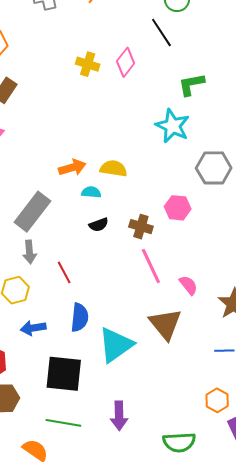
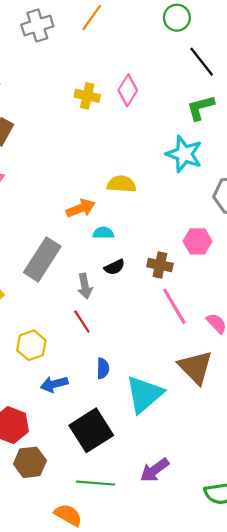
black line: (161, 32) -> (202, 62), moved
yellow semicircle: (113, 168) -> (121, 184), moved
gray arrow: (30, 252) -> (85, 286), moved
blue semicircle: (80, 317) -> (103, 368), size x0.7
black square: (64, 374) -> (91, 430), turned -33
purple arrow: (119, 416) -> (155, 470), turned 60

